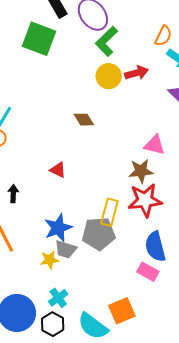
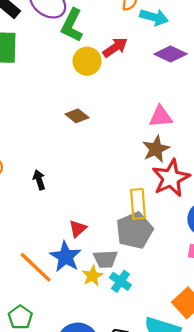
red triangle: (58, 170) -> (78, 229), moved, turned -48
black arrow: (13, 194) -> (39, 180), moved
blue star: (58, 228) -> (66, 257), moved
cyan cross: (58, 298) -> (120, 281), moved

